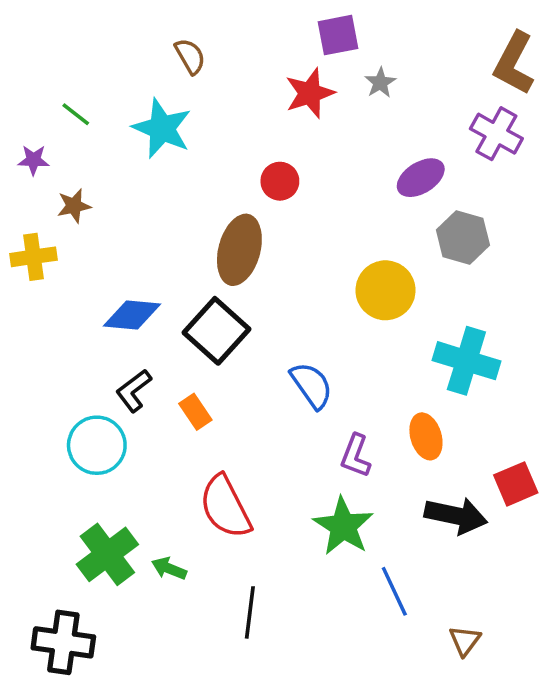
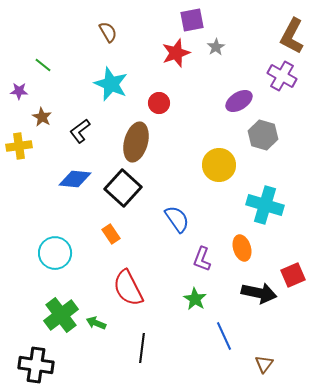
cyan star: (162, 128) -> (111, 84), moved
brown star: (74, 206) -> (42, 117), turned -30
black L-shape: (134, 391) -> (80, 131), moved
green star: (343, 526) -> (195, 299), size x0.7

